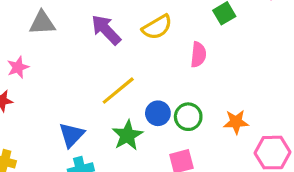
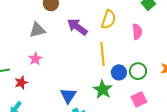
yellow semicircle: (157, 27) -> (109, 19), turned -30
pink star: (18, 67) -> (35, 59), moved
yellow line: (118, 91) -> (102, 54), moved, turned -45

